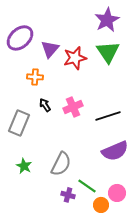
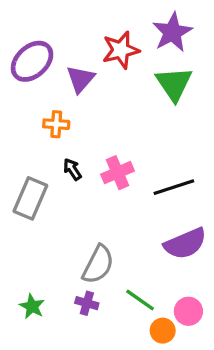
red star: (75, 58) -> (121, 50), moved
green star: (24, 166) -> (32, 306), moved
purple cross: (68, 195) -> (87, 303), moved

